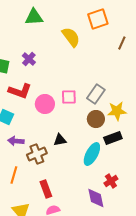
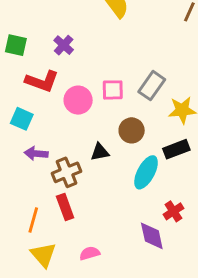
purple cross: (29, 59) -> (64, 45), moved
brown circle: (96, 119) -> (132, 130), moved
orange line: (14, 175) -> (33, 220), moved
red rectangle: (46, 189) -> (65, 207), moved

